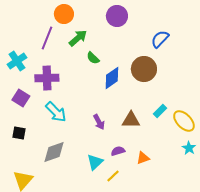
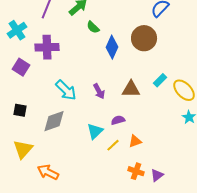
blue diamond: (112, 78) -> (112, 47), turned -30
cyan arrow: (56, 112) -> (66, 90), moved
black square: (19, 133) -> (20, 110), moved
orange triangle: (143, 158) -> (135, 141), moved

